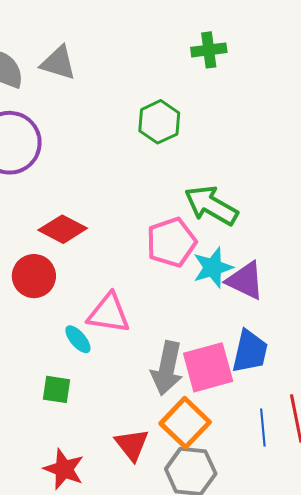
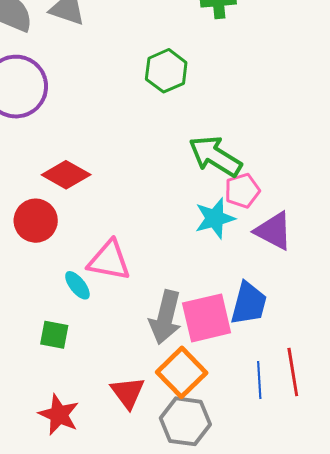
pink pentagon: (171, 242) -> (242, 191), moved, size x0.7
purple triangle: (245, 281) -> (274, 231), moved

